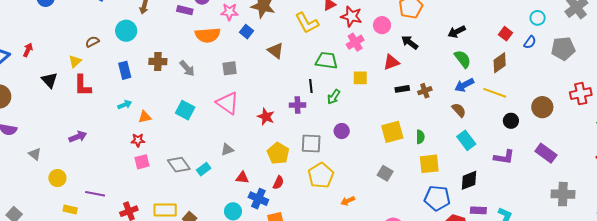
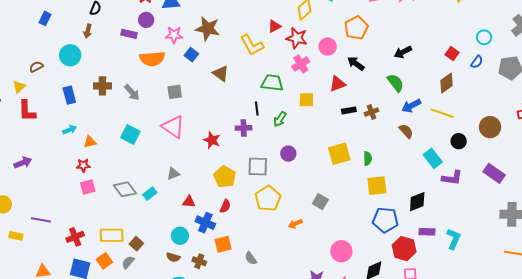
green semicircle: (463, 59) -> (395, 83), moved
cyan rectangle: (466, 140) -> (433, 158), moved
gray square: (385, 173) -> (320, 202), moved

